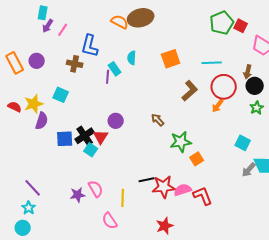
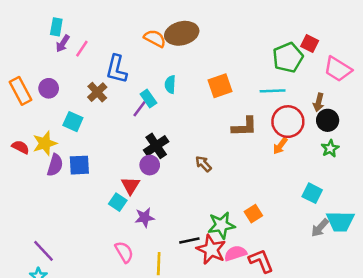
green pentagon: (222, 23) -> (288, 58), moved
brown cross: (75, 64) -> (97, 92), turned 35
purple line: (108, 77) -> (139, 109), turned 32
brown L-shape: (190, 91) -> (244, 127), turned 40
cyan square: (61, 95) -> (73, 122), moved
black cross: (85, 136) -> (156, 146), moved
blue square: (65, 139) -> (79, 165), moved
green star: (181, 142) -> (221, 225), moved
red star: (164, 187) -> (211, 249), turned 30
purple star: (78, 195) -> (145, 218), moved

